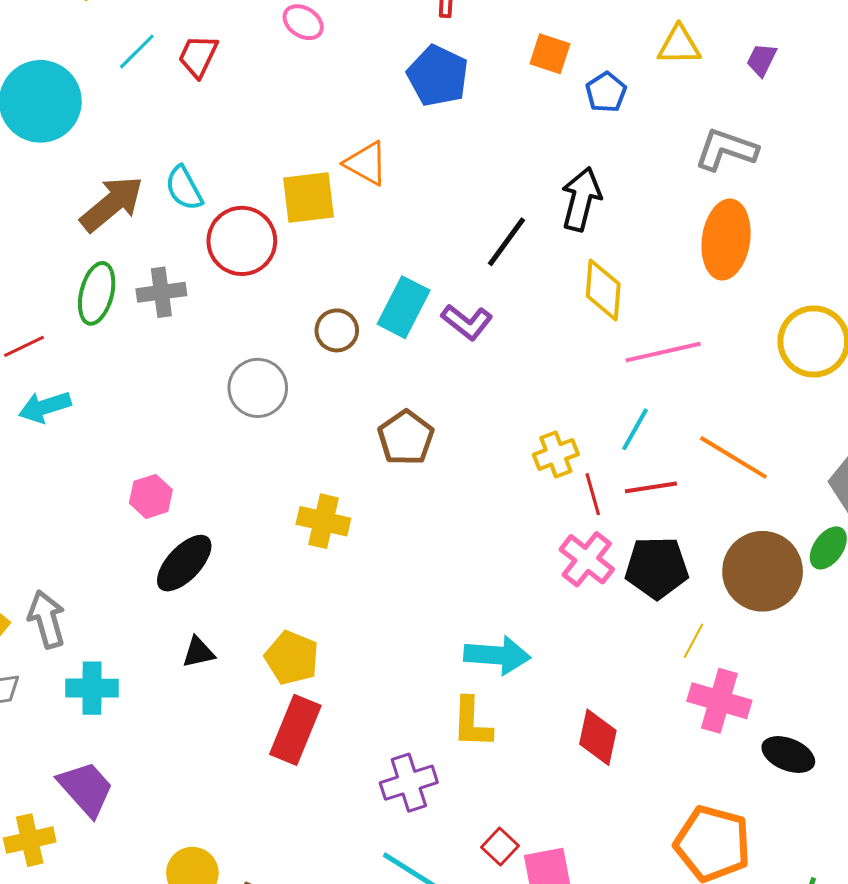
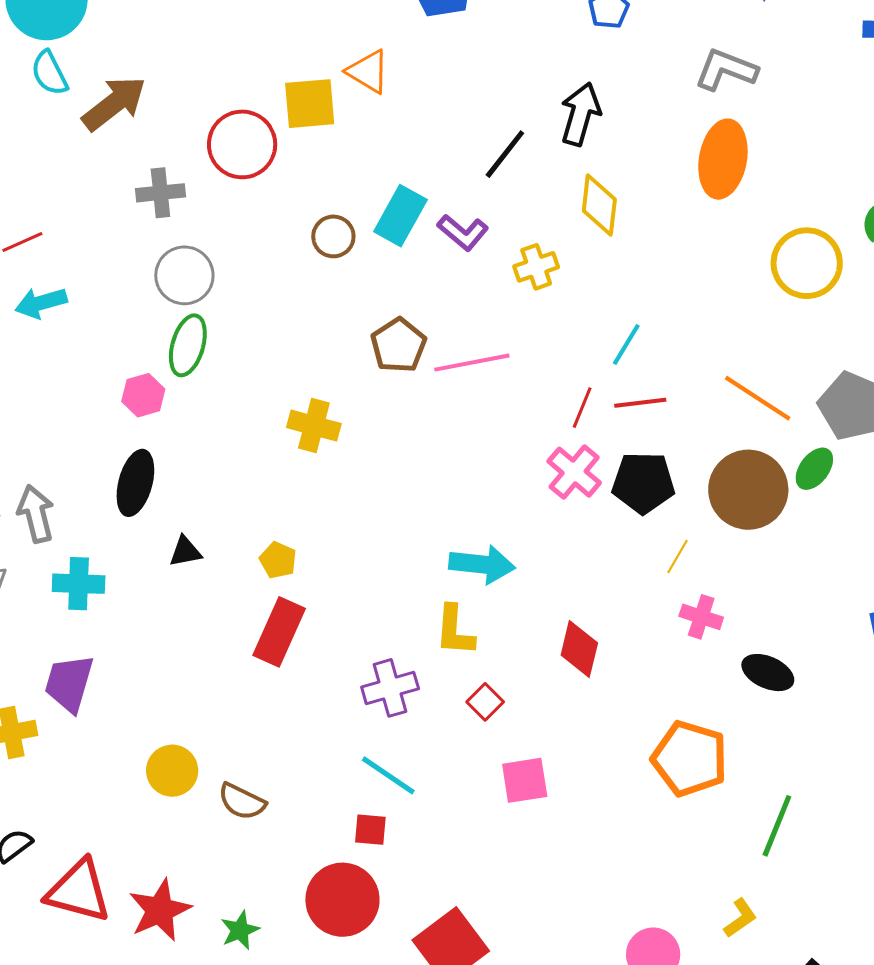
cyan semicircle: (184, 188) -> (49, 73), moved
green ellipse: (97, 293) -> (188, 345), moved
pink line: (663, 352) -> (472, 363), moved
gray circle: (258, 388) -> (184, 275), moved
yellow cross: (556, 454) -> (536, 267), moved
orange line: (733, 457) -> (758, 398), moved
red line: (593, 494) -> (582, 408), turned 36
black ellipse: (184, 563) -> (135, 483), moved, turned -30
yellow pentagon: (292, 658) -> (278, 560), size x0.7
pink cross: (719, 701) -> (701, 617), size x0.7
purple trapezoid: (86, 789) -> (69, 683), turned -124
red square: (500, 847) -> (485, 702), moved

